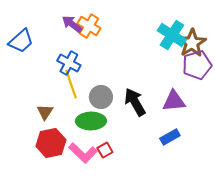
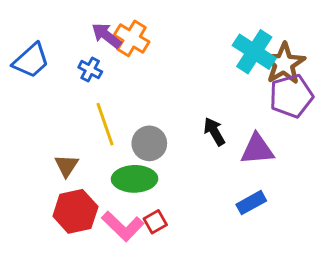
blue cross: (69, 63) -> (90, 69), moved, size x0.7
black arrow: (135, 102) -> (214, 132), moved, size x0.7

